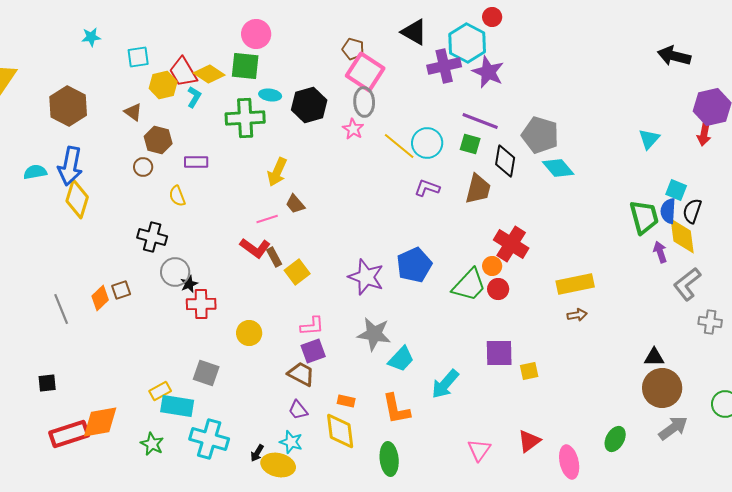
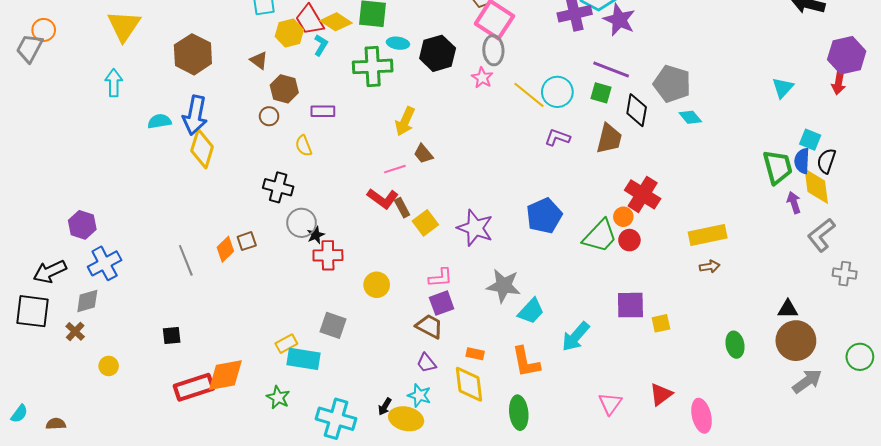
cyan diamond: (558, 168) -> (690, 117), size x0.7
purple star: (366, 277) -> (475, 228), moved
cyan cross: (209, 439) -> (336, 419), moved
green ellipse: (615, 439) -> (735, 345), moved, turned -40

